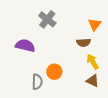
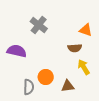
orange triangle: (95, 24) -> (86, 30), turned -48
brown triangle: (93, 81) -> (68, 86), moved, turned -32

